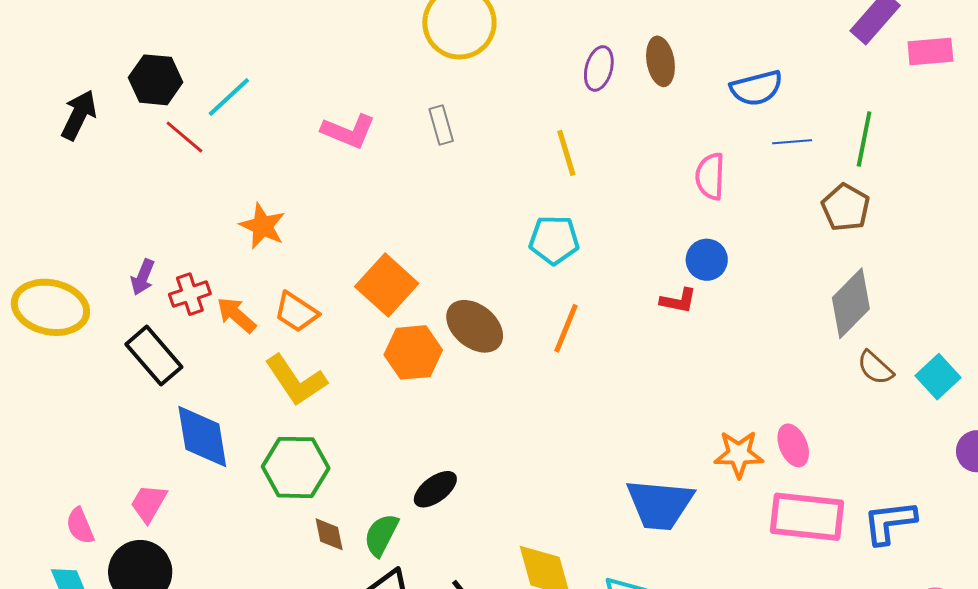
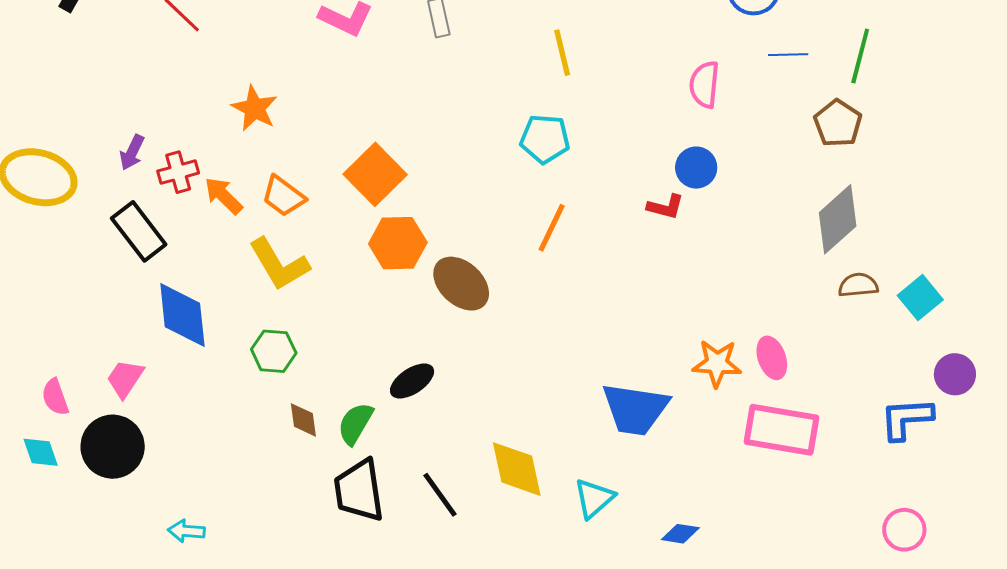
brown ellipse: (475, 326) -> (461, 284), moved
brown semicircle: (875, 368) -> (858, 285), turned 129
green hexagon: (296, 467) -> (274, 351), size x0.7
blue L-shape: (890, 522) -> (906, 419), moved

